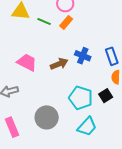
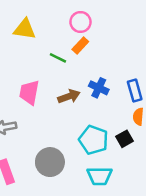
green line: (44, 21) -> (58, 58), moved
pink trapezoid: (27, 62) -> (29, 92), turned -110
cyan trapezoid: (87, 127) -> (100, 176), turned 45

